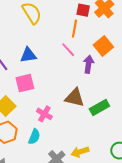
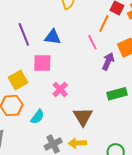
brown triangle: (75, 98) -> (83, 117), moved, turned 30
green rectangle: (99, 108) -> (117, 94), moved
pink cross: (44, 114) -> (60, 89), moved

